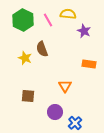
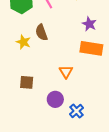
purple star: (84, 31) -> (89, 24), moved
orange rectangle: (89, 64) -> (91, 48), size x1.5

